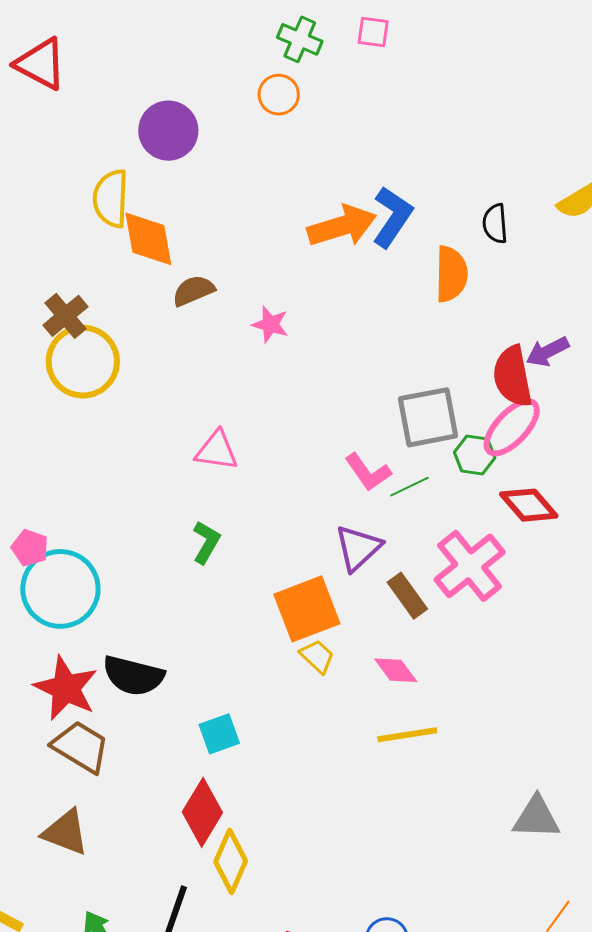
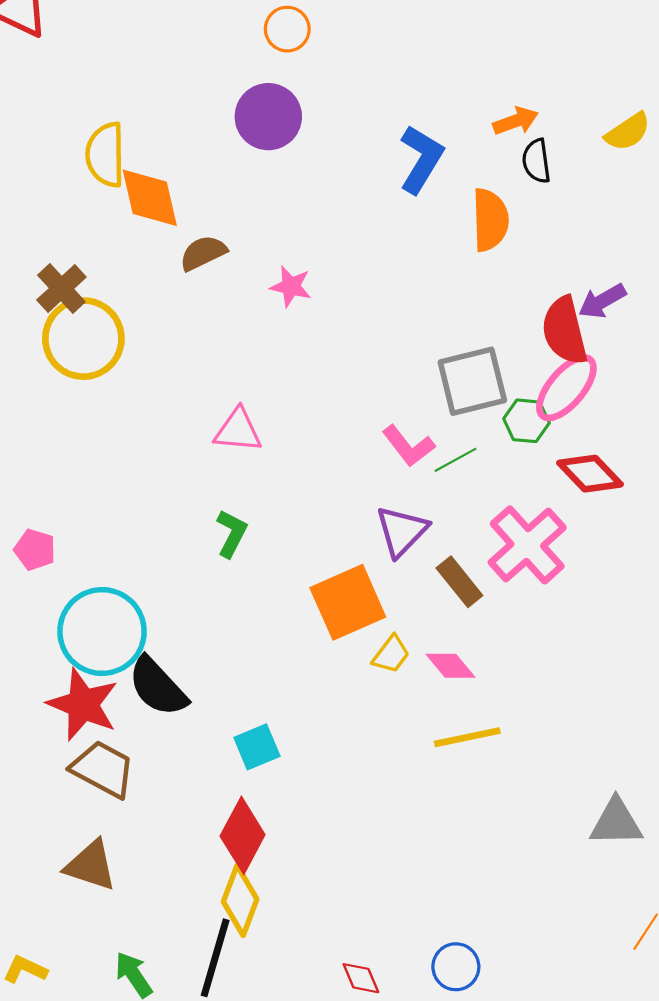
purple circle: (168, 131) -> (268, 117), moved
orange arrow: (342, 226) -> (516, 121), moved, size x0.6
cyan circle: (60, 589) -> (102, 632), moved
yellow trapezoid: (317, 656) -> (391, 654), moved, turned 87
black semicircle: (133, 676) -> (158, 687), turned 36
yellow diamond: (231, 861) -> (240, 900), moved

